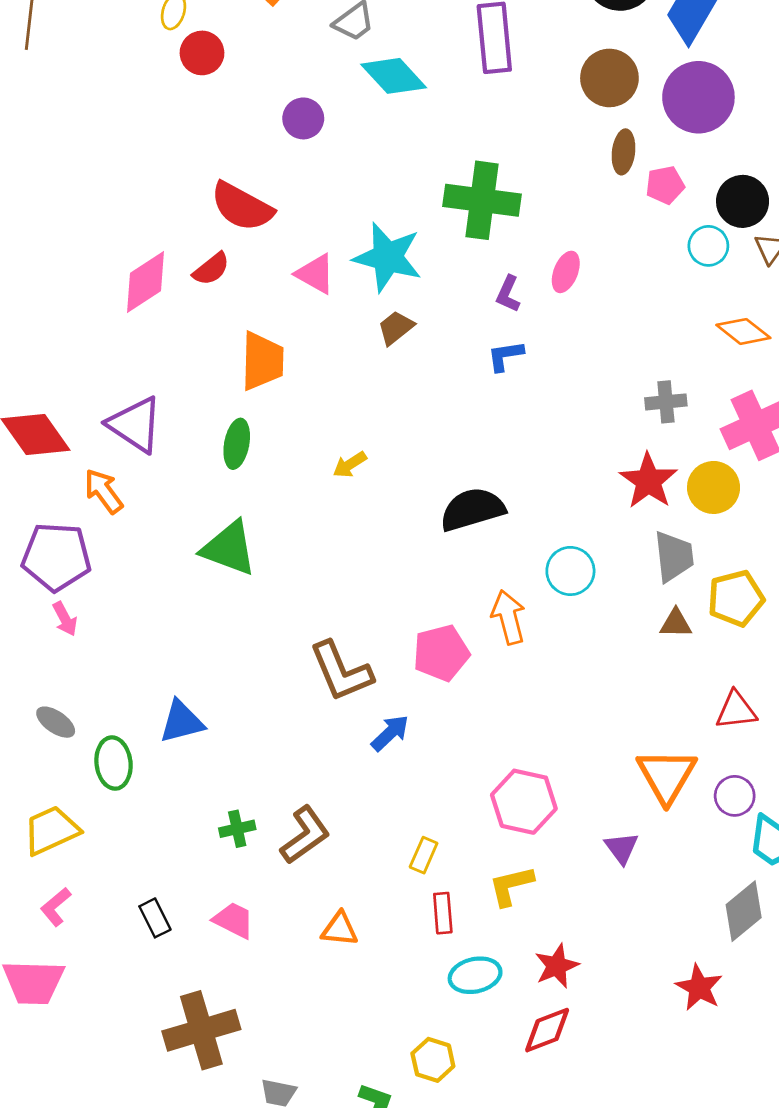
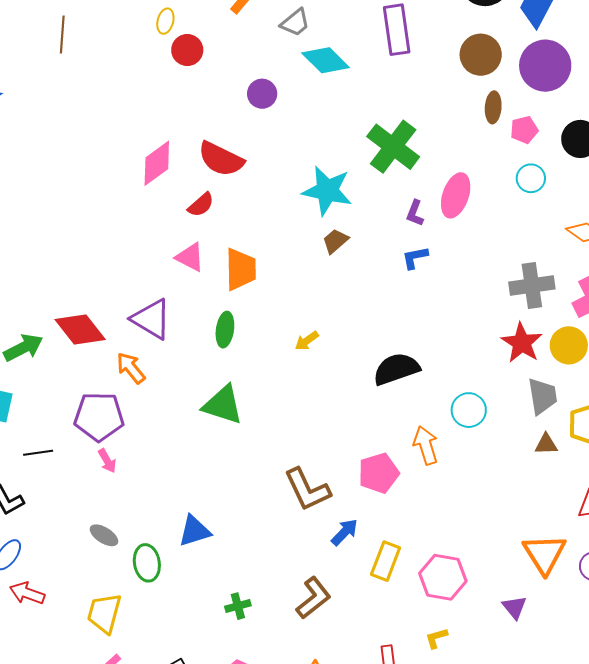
green cross: (482, 200) -> (393, 147), turned 32
cyan circle: (708, 246) -> (531, 178), moved
pink ellipse: (566, 272) -> (456, 195), size x1.5
pink triangle: (315, 274) -> (190, 257), moved
pink diamond: (146, 282) -> (157, 163), moved
gray cross: (666, 402) -> (532, 285), size x1.5
yellow trapezoid: (51, 830) -> (104, 613), turned -48
brown L-shape: (305, 835) -> (314, 598), moved
yellow rectangle: (424, 855) -> (386, 561), moved, size x1.5
yellow L-shape: (511, 886) -> (436, 638), size x0.7

